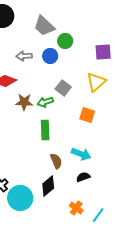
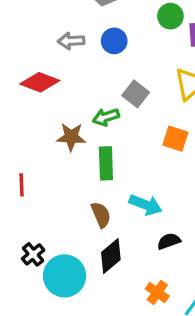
green circle: (65, 41) -> (170, 16), moved
brown star: (24, 102) -> (71, 137), moved
cyan arrow: (81, 154) -> (146, 205), moved
brown semicircle: (56, 161) -> (101, 215), moved

